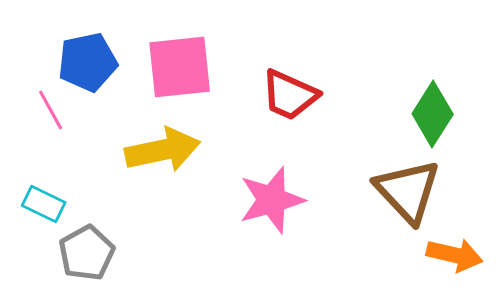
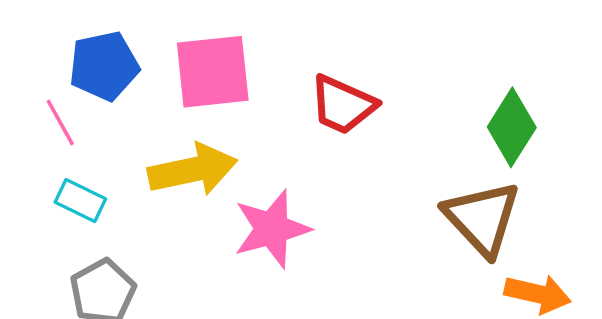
pink star: (272, 200) -> (272, 229), moved
cyan rectangle: (44, 204) -> (80, 201), moved

